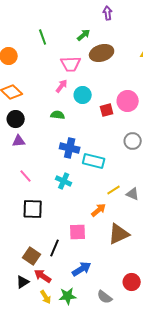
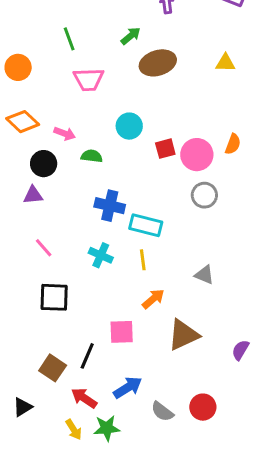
pink trapezoid: (71, 64) -> (89, 79), moved
pink arrow: (62, 86) -> (65, 134), moved, turned 72
pink circle: (128, 101) -> (197, 155), moved
black circle: (16, 119) -> (44, 164), moved
yellow line: (114, 190) -> (143, 260), moved, turned -64
red arrow: (43, 276) -> (84, 398), moved
black triangle: (23, 282) -> (23, 407), moved
gray semicircle: (105, 297) -> (162, 412), moved

